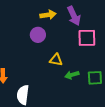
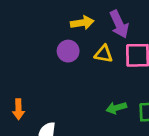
yellow triangle: (56, 60) -> (104, 54), moved

